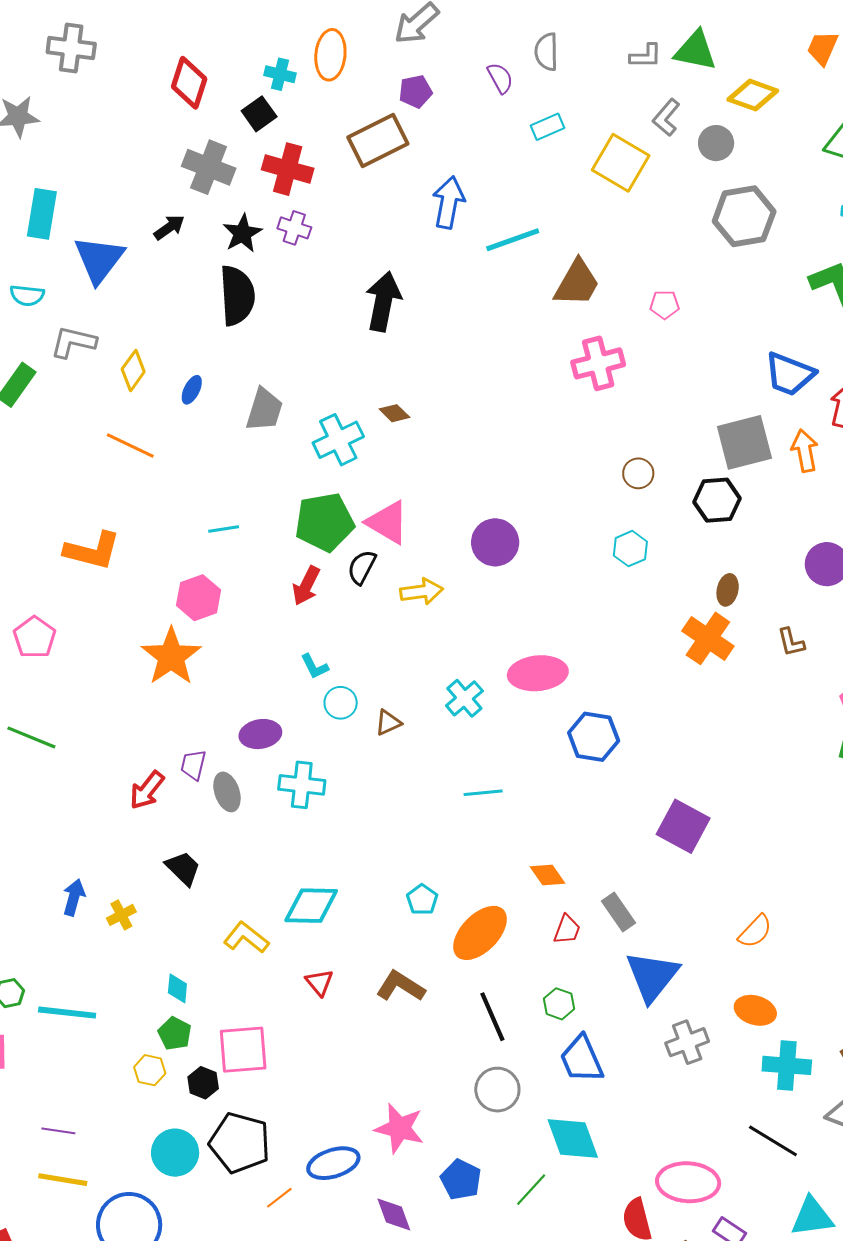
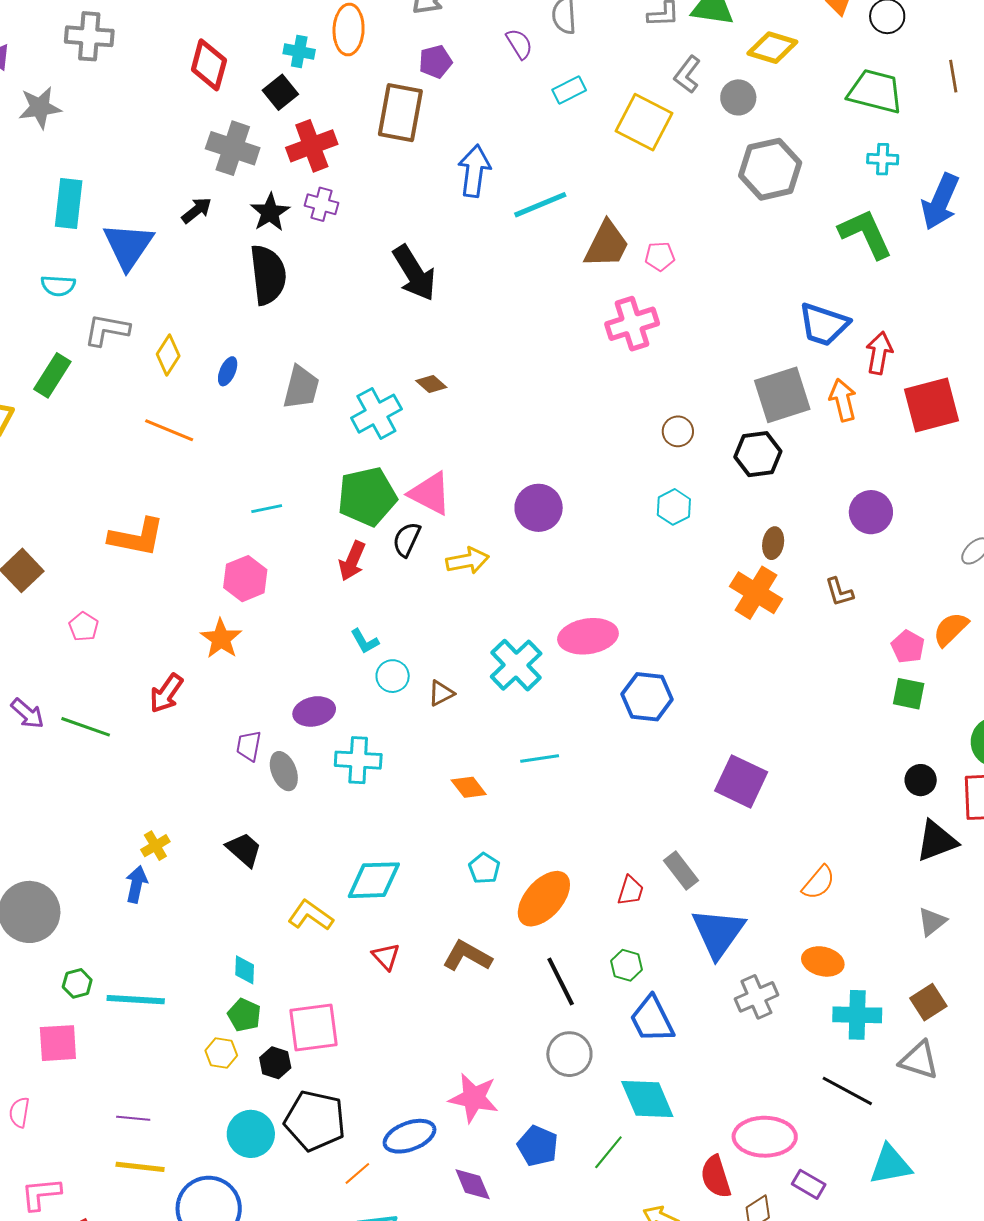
brown rectangle: (378, 141) -> (400, 113), turned -50
red cross: (288, 169) -> (312, 146), turned -33
black arrow: (383, 301) -> (414, 273), turned 140
pink pentagon: (665, 305) -> (660, 256), moved
pink pentagon: (35, 637) -> (84, 627), size x0.7
orange star: (171, 656) -> (221, 639), size x0.7
cyan cross: (464, 698) -> (516, 665), size x1.4
red arrow: (147, 790) -> (166, 693), moved
orange diamond: (547, 875) -> (469, 787), moved
yellow cross: (121, 915) -> (155, 846), moved

